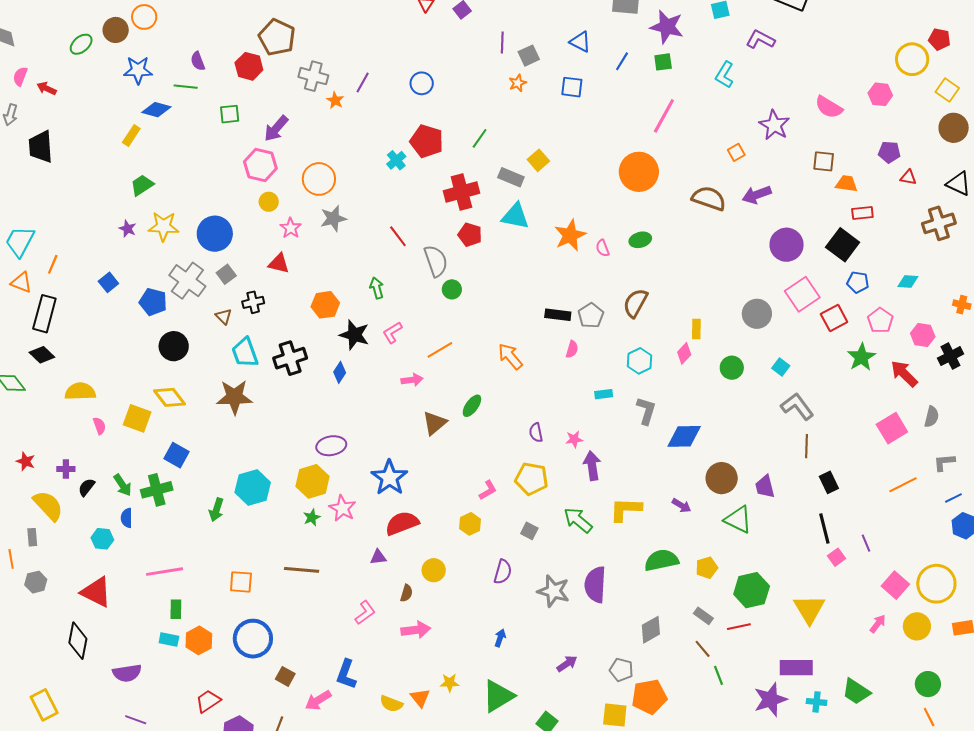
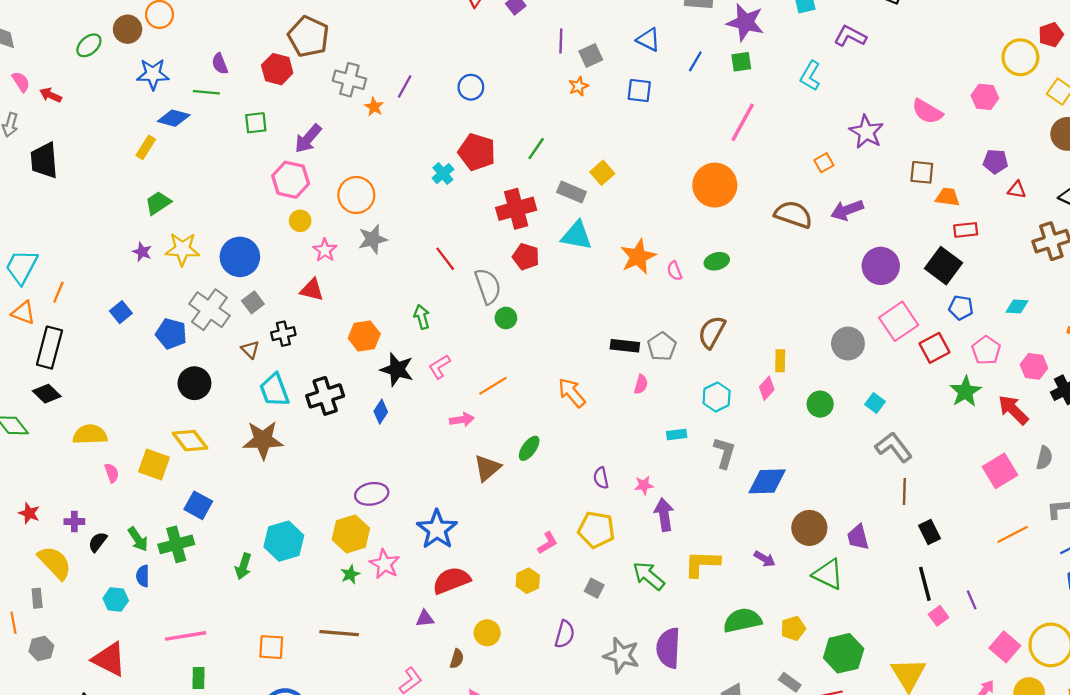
red pentagon: (939, 39) -> (1051, 35), turned -30
pink semicircle: (20, 76) -> (21, 82), turned 126

